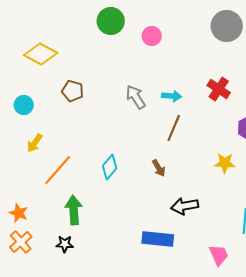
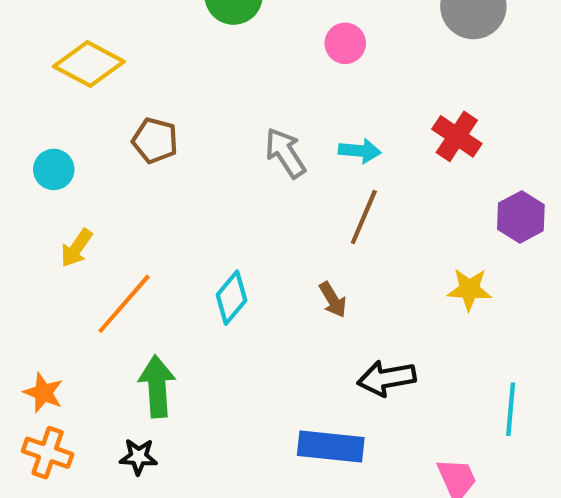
pink circle: (152, 36) -> (345, 43), moved
orange cross: (21, 242) -> (48, 453), turned -30

